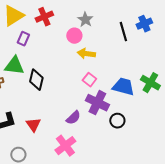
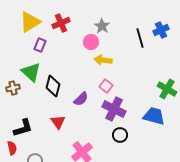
green triangle: (14, 66) -> (31, 72), turned 35
blue trapezoid: (123, 87) -> (154, 116), moved
purple semicircle: (73, 118) -> (81, 99), moved
black circle: (117, 121) -> (120, 135), moved
red triangle: (33, 125) -> (58, 122), moved

